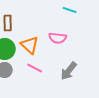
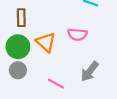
pink line: (35, 68) -> (56, 84), moved

